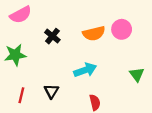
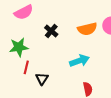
black triangle: (51, 91) -> (42, 79), moved
red line: (21, 95) -> (26, 67), moved

